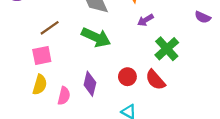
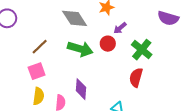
purple semicircle: (203, 17) -> (168, 18), size x1.5
red circle: (127, 77) -> (108, 44), moved
red semicircle: (155, 80) -> (136, 77), turned 66

